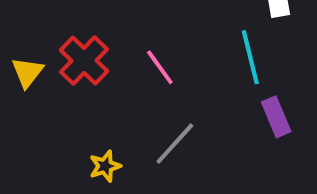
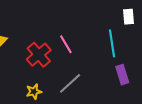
red cross: (84, 61) -> (39, 55), moved

